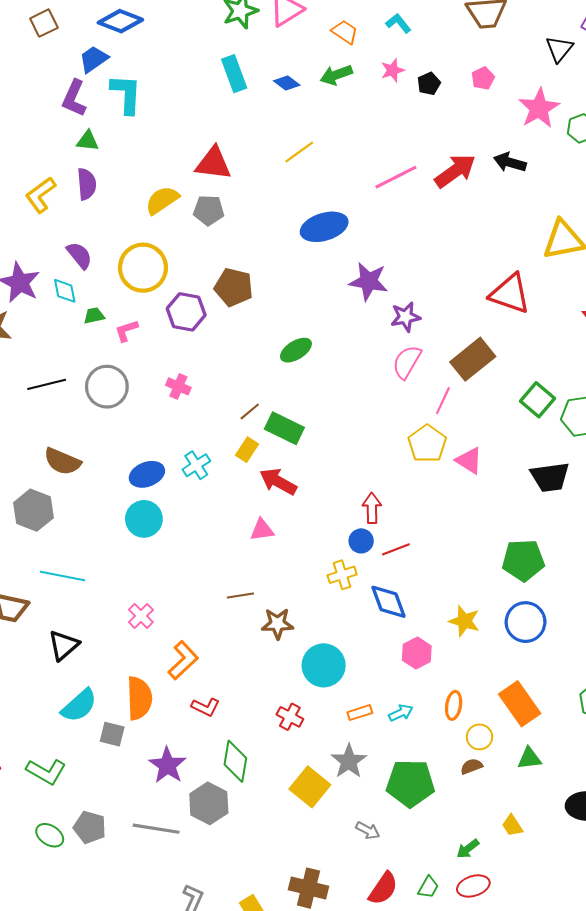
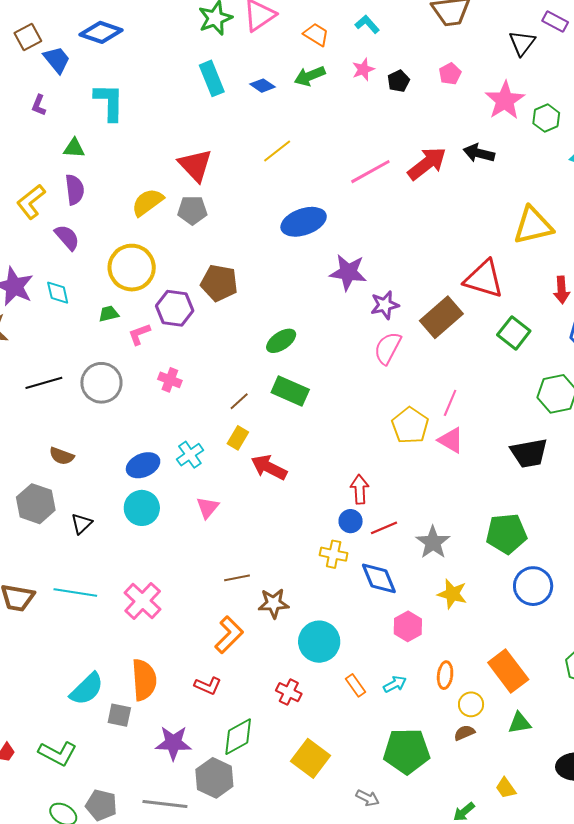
blue trapezoid: (94, 59) -> (57, 60), moved, turned 88
purple L-shape: (74, 98) -> (39, 105), moved, size x0.6
red triangle: (213, 163) -> (195, 165), turned 42
purple semicircle: (79, 255) -> (67, 237), moved
green trapezoid: (94, 316) -> (109, 314), moved
pink L-shape: (126, 331) -> (139, 334), moved
brown rectangle: (473, 359) -> (441, 317), moved
green square: (538, 400) -> (514, 333), moved
pink line: (443, 401) -> (450, 403), moved
green rectangle: (284, 428) -> (290, 391), moved
brown semicircle: (62, 461) -> (62, 456), size x0.7
pink triangle: (262, 530) -> (208, 508), moved, turned -40
yellow cross: (342, 575) -> (334, 554), turned 32
cyan line: (62, 576) -> (75, 593), moved
pink cross: (141, 616) -> (143, 601), size x1.5
blue circle: (526, 622) -> (533, 586), moved
black triangle: (64, 645) -> (82, 524), moved, size x0.7
orange L-shape: (183, 660) -> (229, 635), moved
orange rectangle: (360, 713) -> (356, 685), turned 75
green diamond: (235, 761) -> (238, 737), turned 54
gray star: (349, 761) -> (433, 542), moved
purple star: (167, 765) -> (173, 743), turned -30

